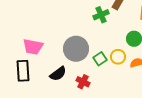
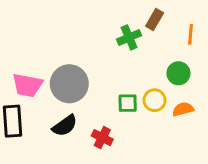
gray circle: (76, 49) -> (69, 84), moved
green square: (100, 59) -> (128, 103), turned 32

